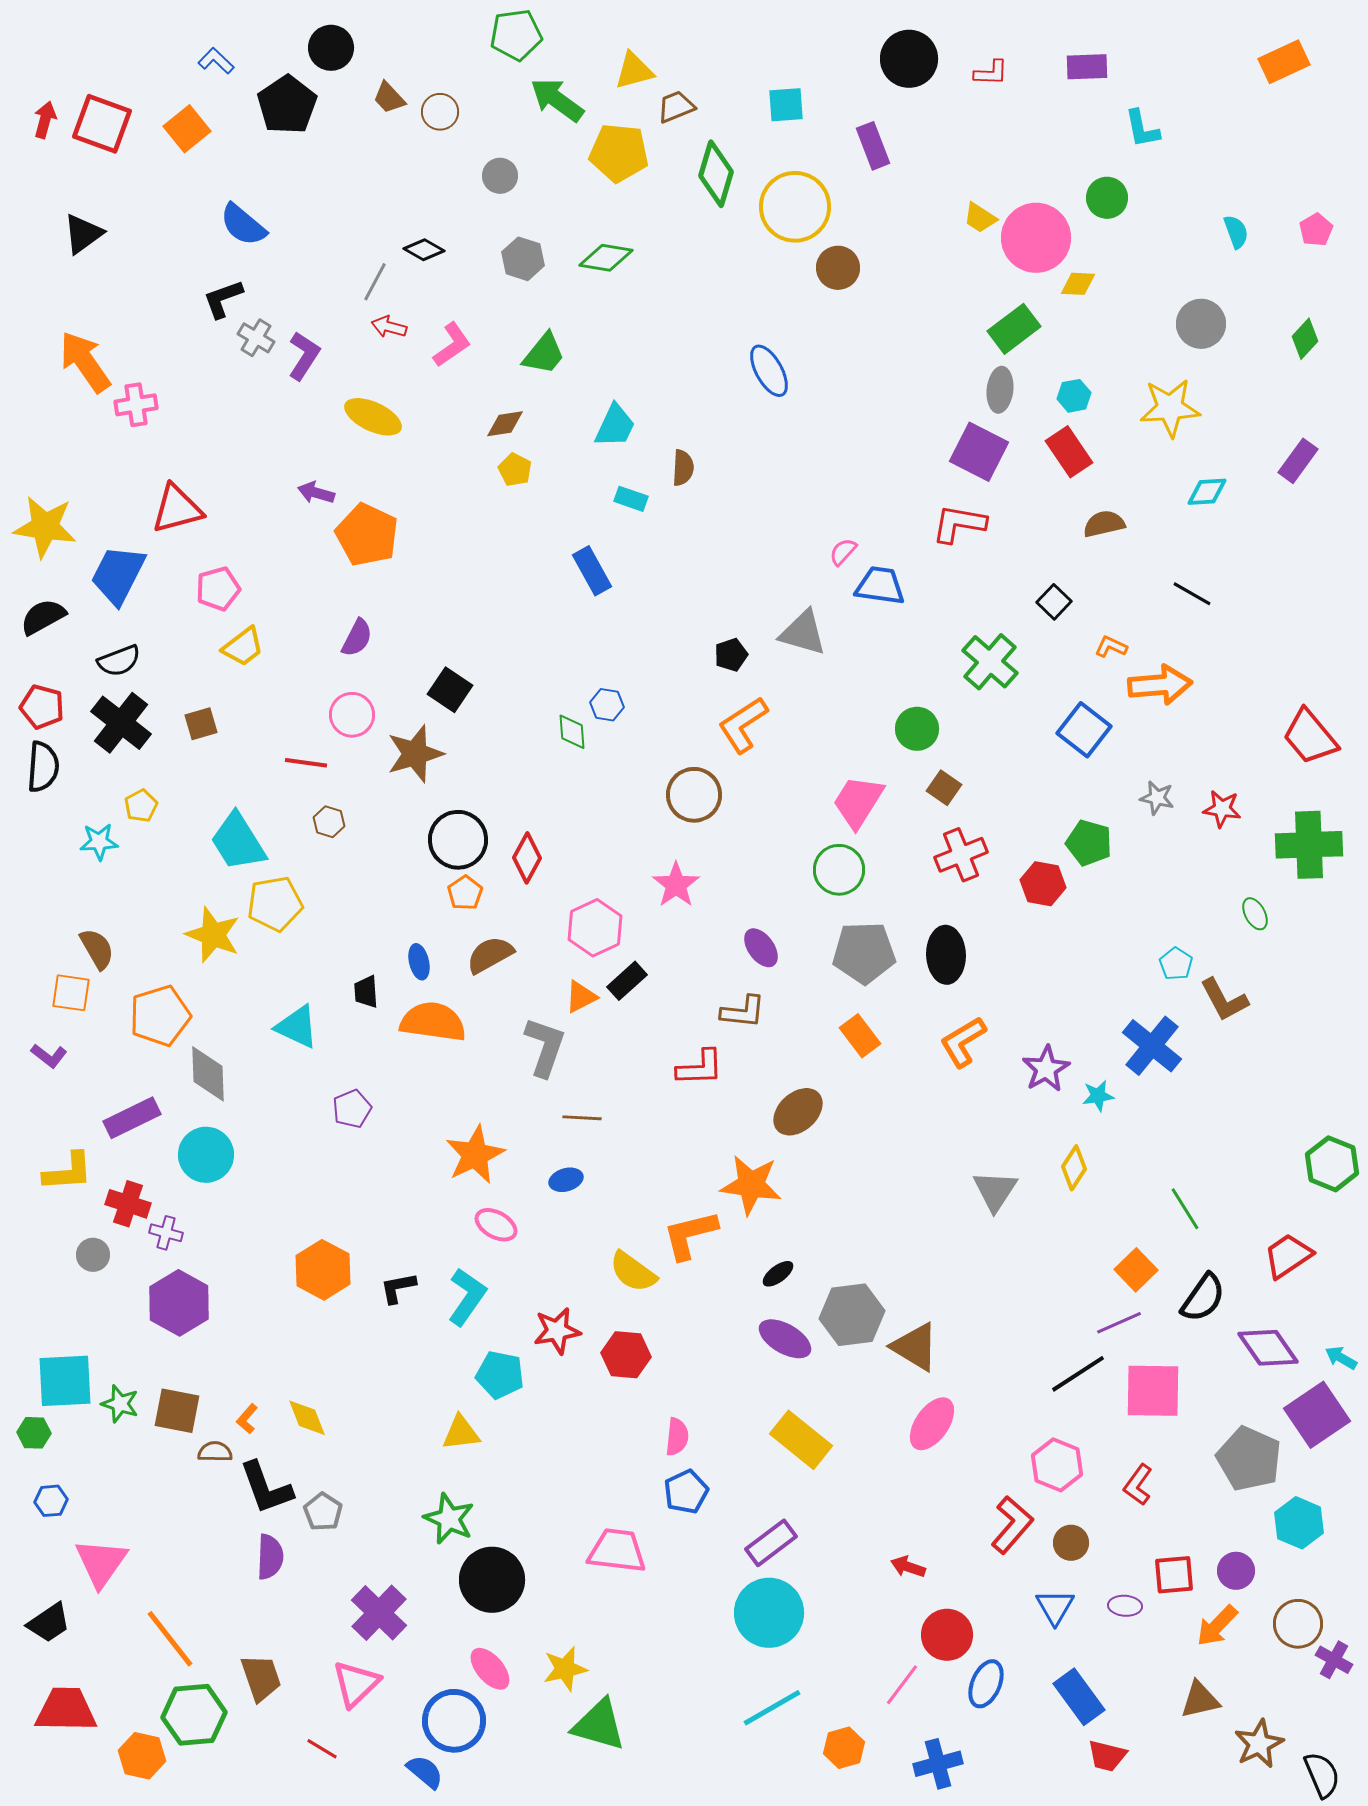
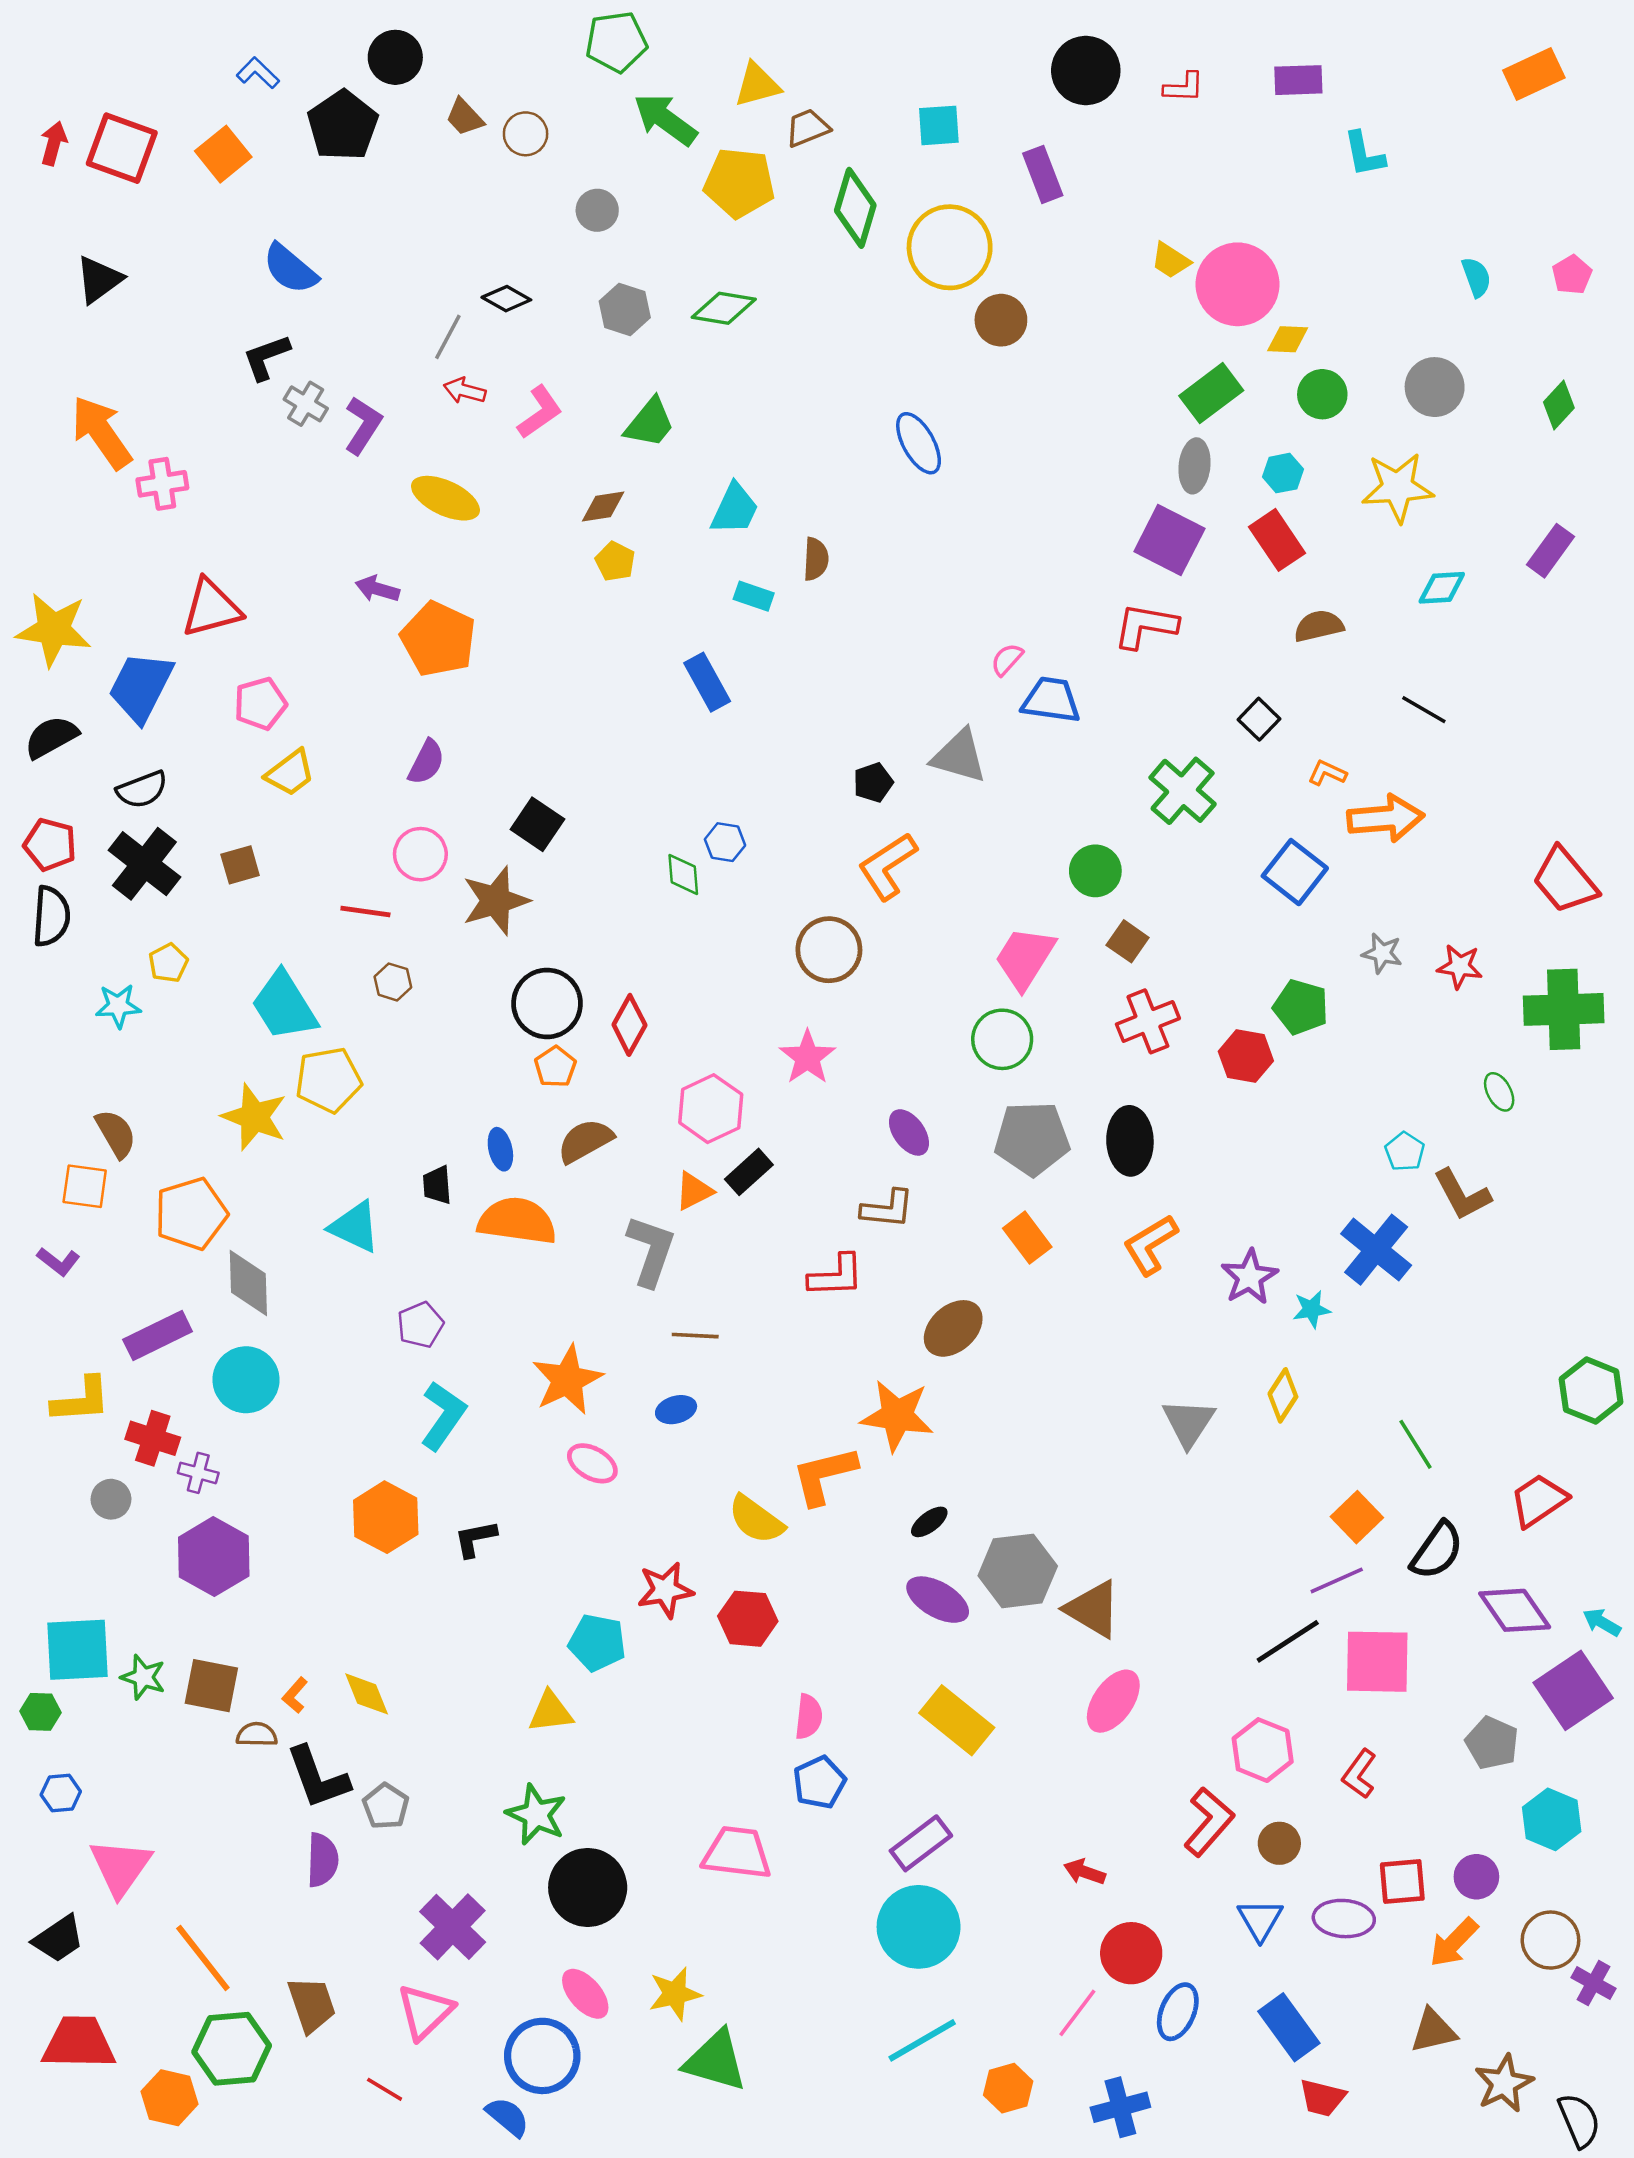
green circle: (1107, 198) -> (1322, 394), moved
cyan L-shape: (467, 1297) -> (443, 1416), moved
gray pentagon: (1249, 1459) -> (1492, 1743), size x0.7
purple ellipse: (1125, 1606) -> (1344, 1919), size x1.5

